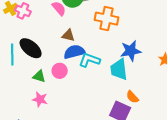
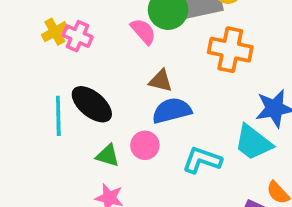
cyan L-shape: (89, 60) -> (202, 160), moved
cyan trapezoid: (119, 69) -> (253, 142), turned -45

